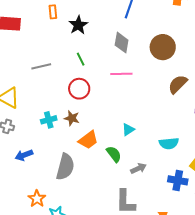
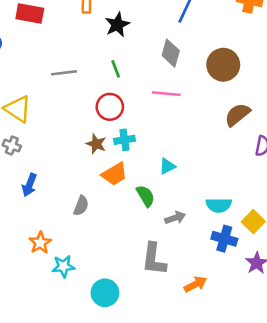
cyan cross: (49, 120) -> (124, 140), moved
cyan semicircle: (169, 143) -> (219, 205), moved
blue arrow: (24, 155) -> (29, 185), turned -54
gray semicircle: (65, 167) -> (81, 206), size x0.6

